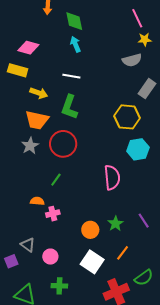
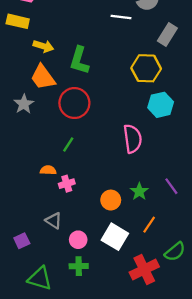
white line: (71, 76) -> (121, 17), moved
orange trapezoid: (37, 120) -> (43, 77), turned 45
gray star: (30, 146) -> (24, 104), moved
gray triangle: (28, 245) -> (54, 221), moved
pink circle: (50, 257) -> (78, 240), moved

